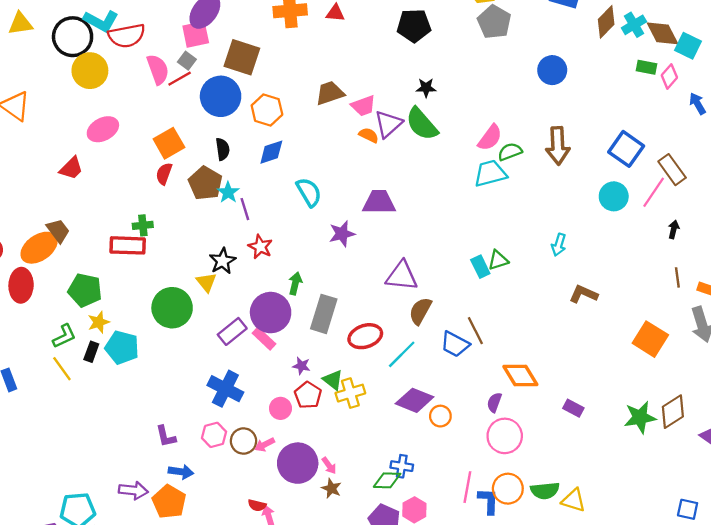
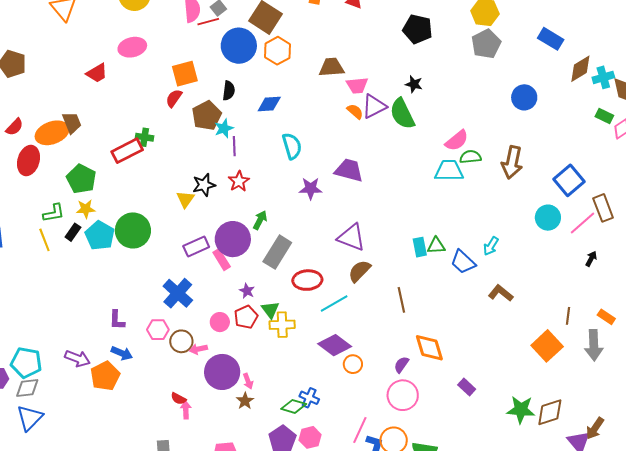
orange hexagon: (267, 110) -> (277, 51), moved
red rectangle: (128, 245) -> (127, 151), turned -44
brown line: (677, 277) -> (568, 316), moved
green circle: (172, 308) -> (133, 230), moved
blue trapezoid: (455, 344) -> (463, 262), moved

